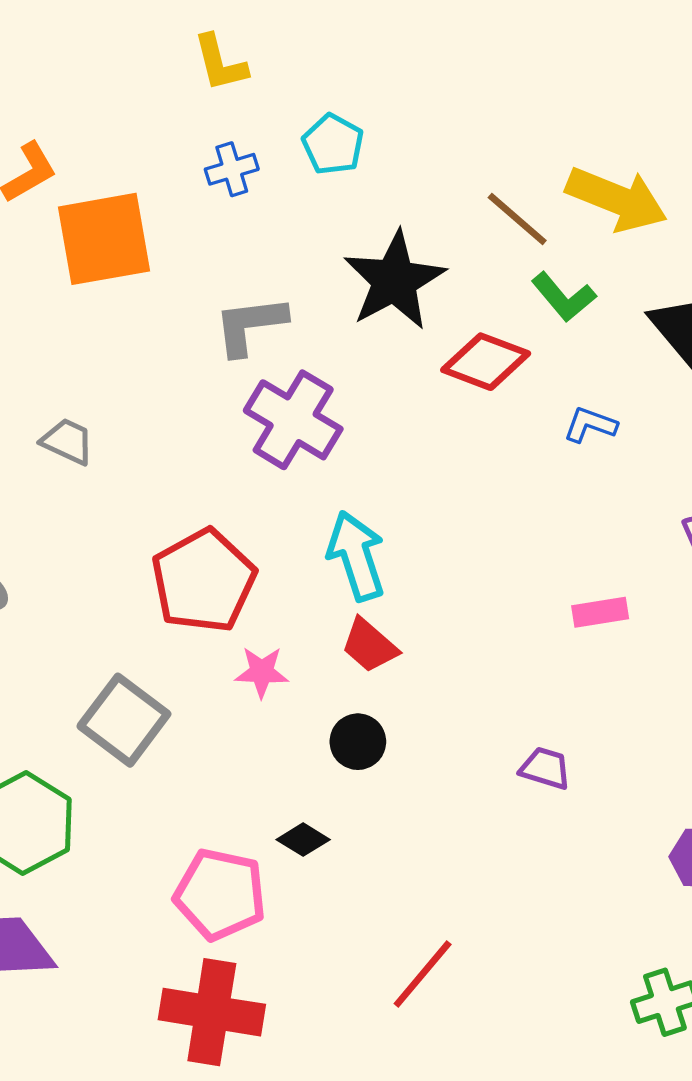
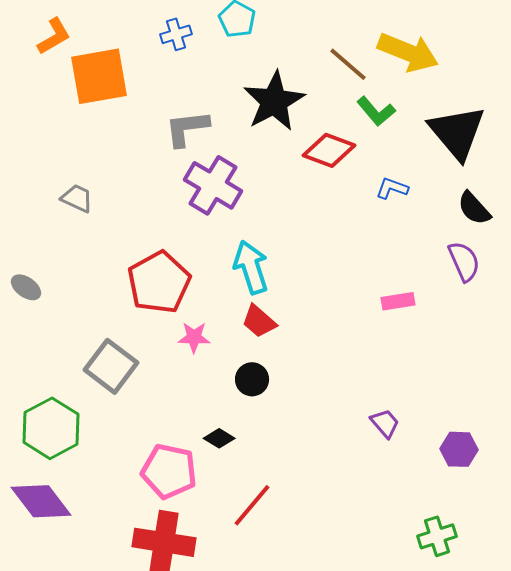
purple trapezoid: (545, 768) -> (385, 423), moved, turned 32
red line: (423, 974) -> (252, 505), moved

